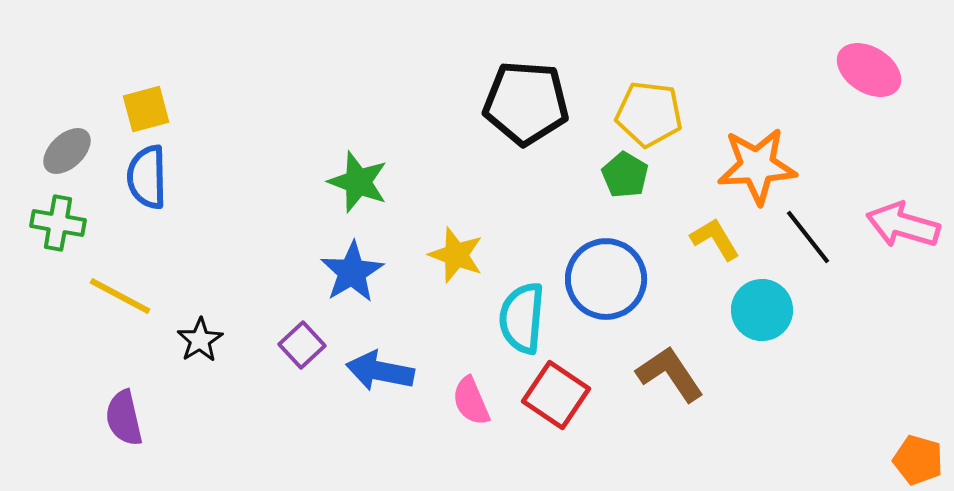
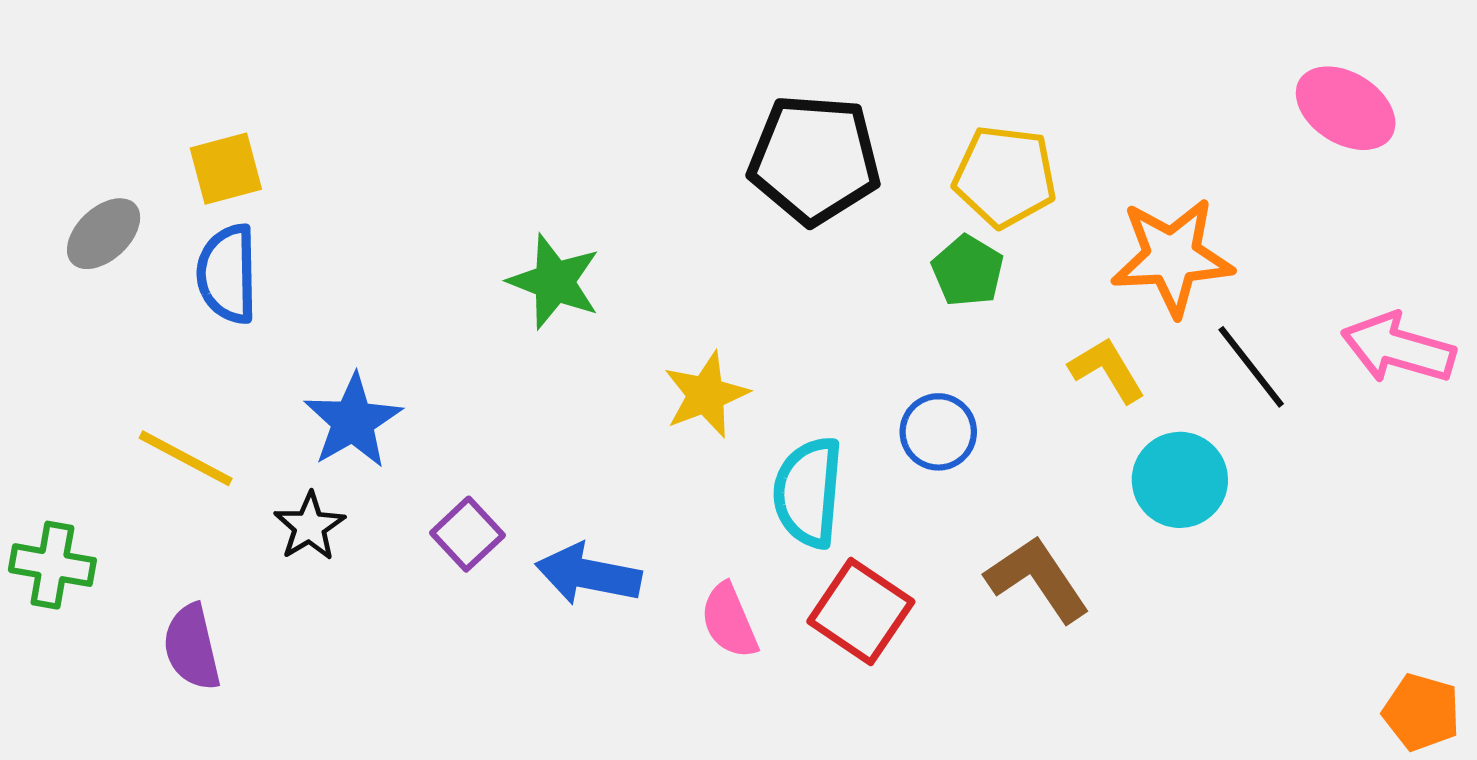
green cross: (58, 223) -> (52, 565), moved
yellow star: (456, 255) -> (706, 395), turned 30
blue star: (352, 272) -> (353, 421), moved
blue circle: (606, 279) -> (938, 432), size x0.6

